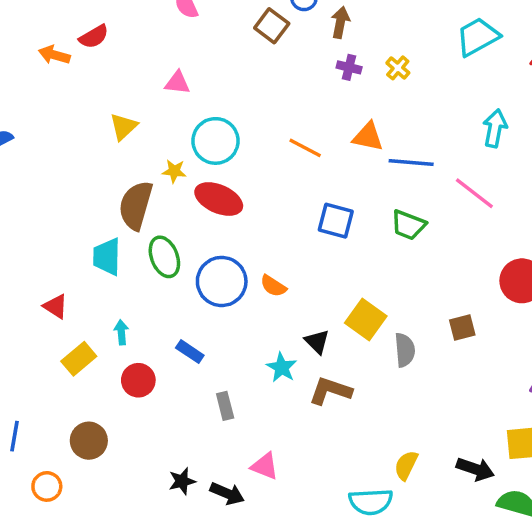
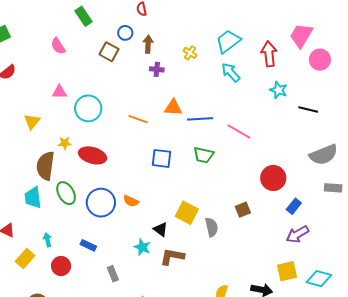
yellow cross: (398, 68) -> (190, 53), moved
cyan arrow: (495, 128) -> (231, 72), moved, turned -45
cyan circle: (215, 141) -> (88, 108), moved

